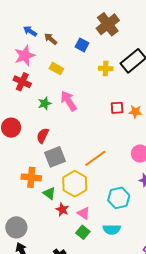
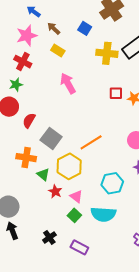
brown arrow: (51, 39) -> (54, 28), moved
yellow cross: (106, 69) -> (107, 53), size x1.5
green star: (45, 103) -> (16, 85), moved
red semicircle: (43, 136) -> (29, 121), moved
gray square: (55, 157) -> (51, 138), turned -35
cyan semicircle: (112, 229) -> (103, 214), size x1.4

